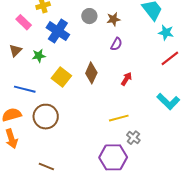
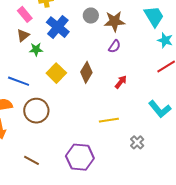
brown star: (113, 19) -> (114, 21), size x1.5
brown triangle: (15, 50) -> (23, 35), moved
gray cross: (133, 138) -> (137, 142), moved
purple hexagon: (113, 157) -> (80, 157), moved

